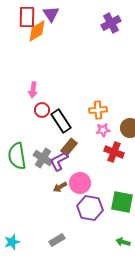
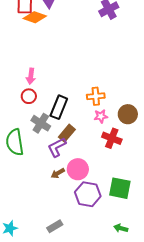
orange diamond: (37, 31) -> (35, 17), turned 50
red circle: (42, 110) -> (29, 96), moved
black rectangle: (61, 121) -> (59, 107), turned 55
gray cross: (43, 158) -> (41, 123), moved

